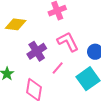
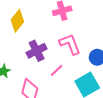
yellow diamond: (16, 24) -> (17, 21), turned -65

